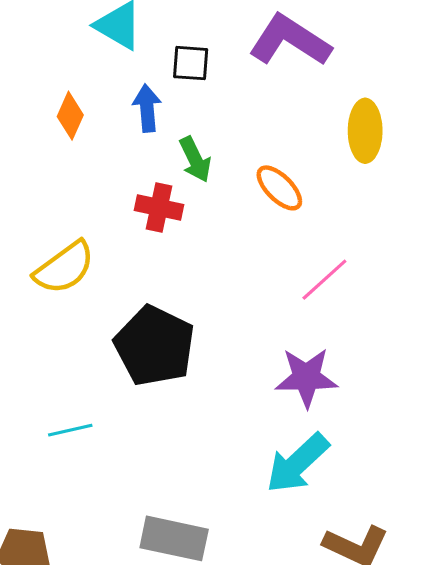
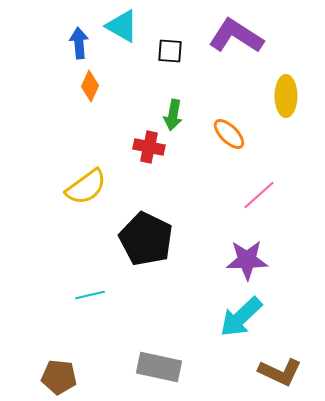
blue arrow: (147, 108) -> (79, 43), moved
green arrow: (195, 159) -> (173, 115), turned 36

